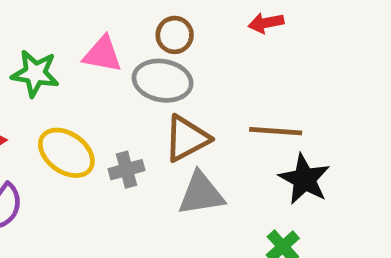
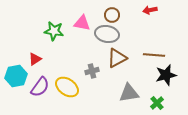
yellow ellipse: (66, 153) -> (67, 87), moved
black star: (304, 179) -> (166, 75), turned 30
gray triangle: (201, 194) -> (129, 93), moved

